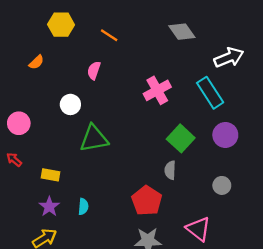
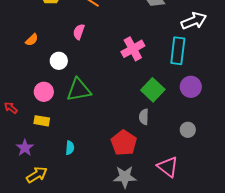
orange semicircle: (36, 62) -> (32, 40), moved
cyan rectangle: (210, 93) -> (178, 51), turned 40
pink circle: (19, 123) -> (44, 92), moved
purple star: (49, 207) -> (25, 148), moved

